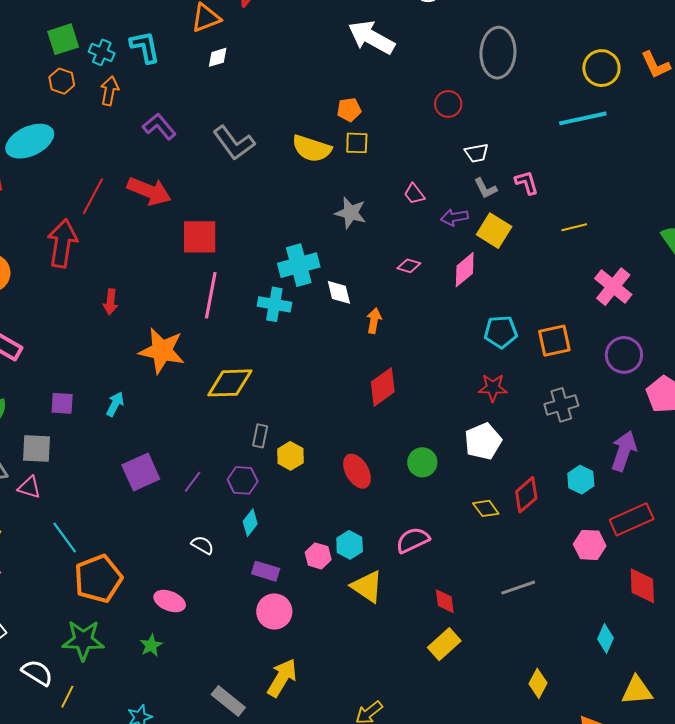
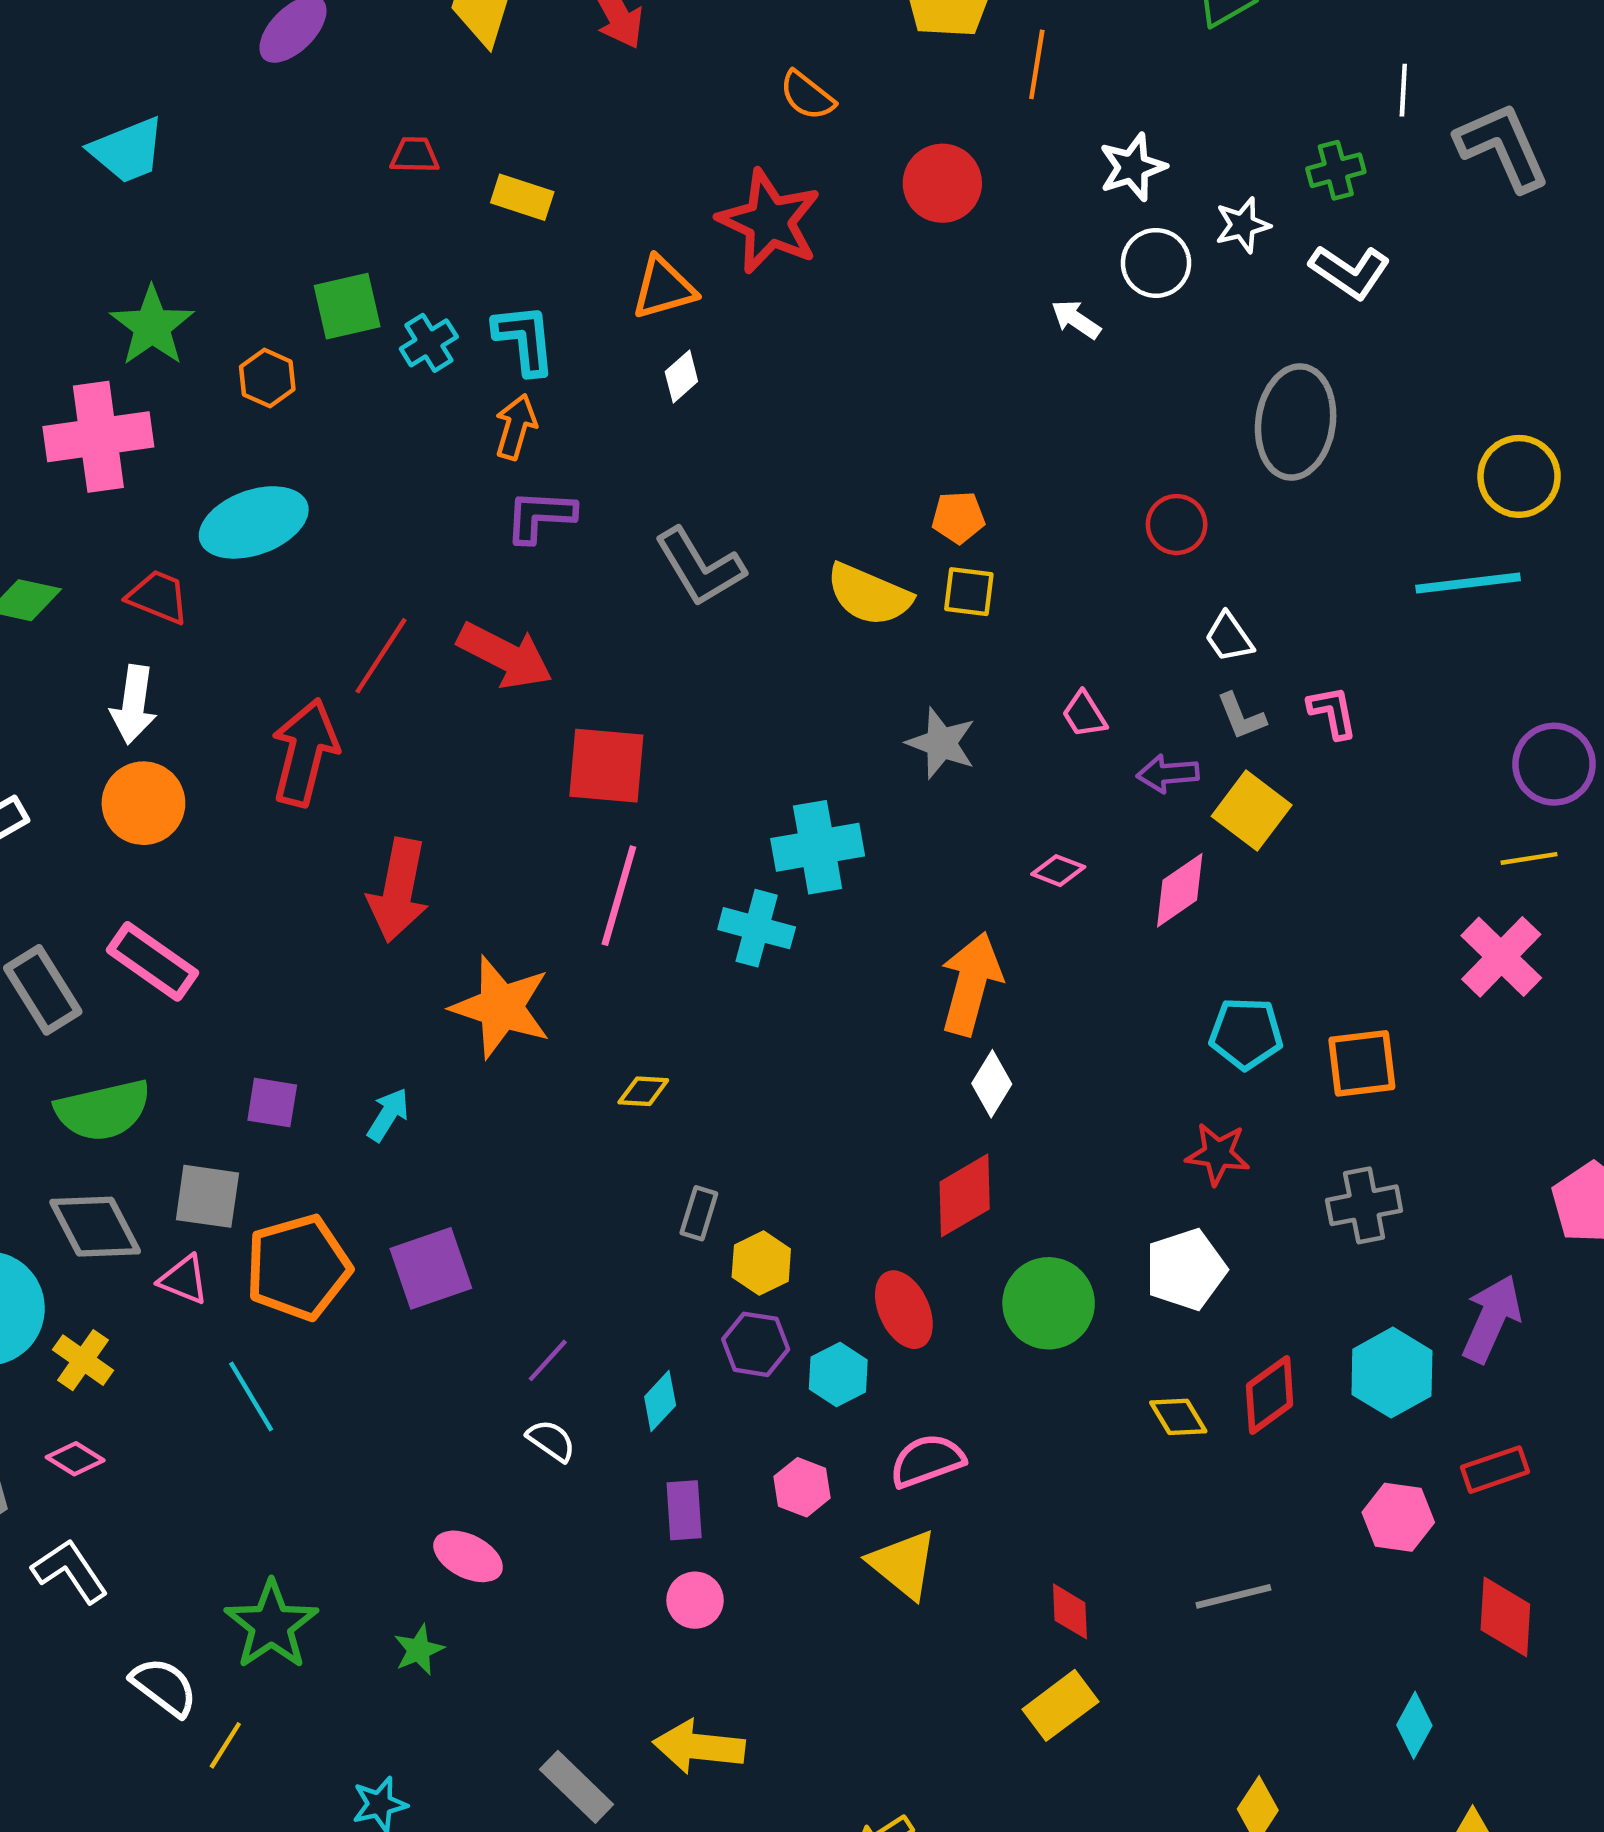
white arrow: (371, 37) -> (1076, 319), moved, size x0.5
cyan cross: (102, 52) -> (429, 343), turned 30
white diamond: (218, 57) -> (681, 377), turned -30
orange hexagon: (62, 81) -> (267, 378), moved
orange arrow: (109, 91) -> (516, 427), moved
purple L-shape: (159, 126) -> (540, 516), turned -52
white trapezoid: (477, 153) -> (1229, 637), turned 60
yellow line: (574, 227) -> (1529, 858), moved
white diamond: (339, 292) -> (992, 1084), moved, turned 40
red arrow: (110, 302) -> (398, 890), size x1.8
orange arrow: (374, 321) -> (971, 984), size x1.8
purple circle: (624, 355) -> (1554, 764), moved
yellow diamond: (230, 383) -> (643, 1091), size x0.5
red diamond: (383, 387) -> (965, 1195), moved
green circle: (422, 462) -> (1049, 1303), size x1.4
purple hexagon: (243, 480) -> (756, 1344), moved
cyan hexagon: (581, 480) -> (1392, 1373), size x1.4
purple line: (193, 482) -> (548, 1360), moved
red rectangle: (632, 519) -> (1495, 1470), size x0.7
pink semicircle: (413, 540) -> (927, 1461), moved
cyan hexagon: (350, 545) -> (838, 1374), moved
purple rectangle: (266, 571) -> (684, 1510), turned 64
orange pentagon: (98, 579) -> (298, 1267), moved
pink circle: (274, 612) -> (695, 1600), size x0.7
green star: (83, 640) -> (271, 1625), turned 30
yellow arrow: (282, 678) -> (699, 1747), turned -120

